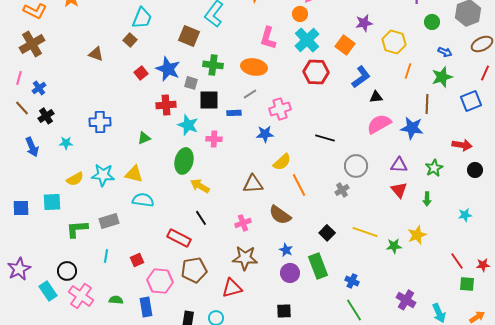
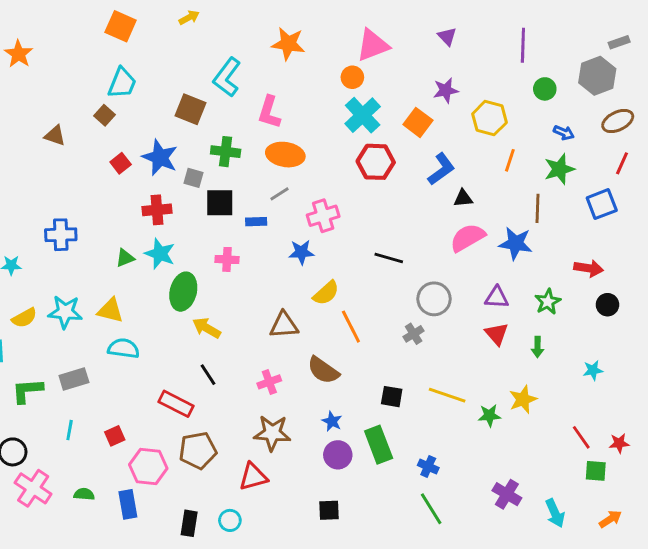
pink L-shape: (268, 38) -> (269, 112), moved
cyan star: (188, 125) -> (160, 254), moved
black square: (327, 233) -> (392, 397), turned -35

